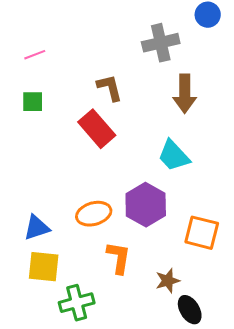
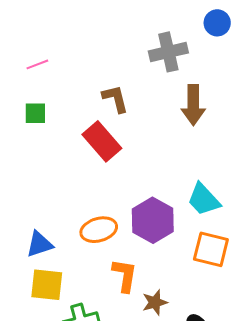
cyan trapezoid: (174, 156) -> (204, 200), moved
brown star: (168, 281) -> (155, 302), moved

